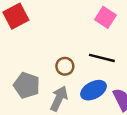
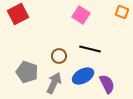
pink square: (105, 17) -> (81, 15), moved

